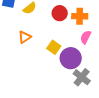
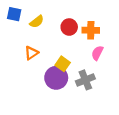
purple circle: (71, 58) -> (56, 78), moved
gray cross: (82, 77) -> (85, 80), moved, turned 30

